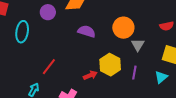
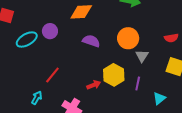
purple circle: (48, 12) -> (50, 31), moved
cyan ellipse: (22, 32) -> (27, 39), turned 50
cyan triangle: (161, 77) -> (159, 98), moved

